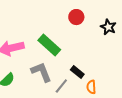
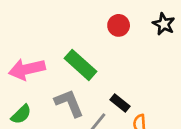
black star: (108, 27) -> (164, 24), moved

